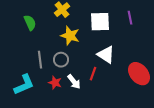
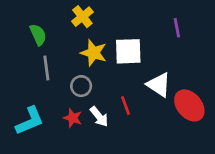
white square: (100, 22) -> (128, 51), moved
white triangle: (106, 55) -> (159, 85), moved
gray line: (40, 60) -> (46, 68), moved
red line: (93, 74) -> (126, 105), turned -40

